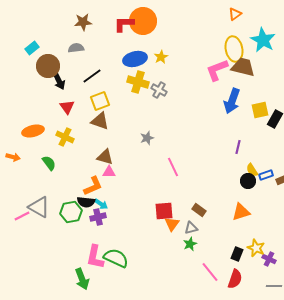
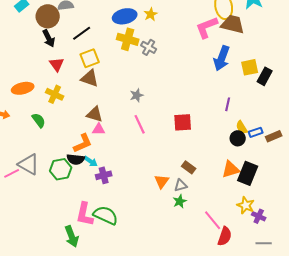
brown circle: (48, 66) -> (48, 16), moved
pink line: (173, 167) -> (140, 124), moved
red square: (164, 211) -> (183, 122), moved
purple cross: (98, 217) -> (104, 175), moved
black rectangle: (237, 254) -> (248, 173), moved, size x1.6
pink line: (210, 272) -> (213, 220), moved

